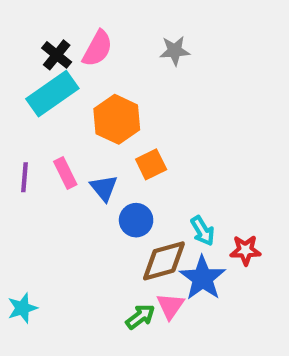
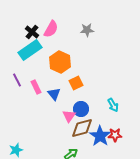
purple line: (25, 177) -> (17, 80), moved, turned -32
blue circle: (136, 220) -> (81, 109), moved
cyan arrow: (203, 231) -> (113, 105), moved
red star: (245, 250) -> (115, 135), moved
pink triangle: (170, 306) -> (69, 116), moved

